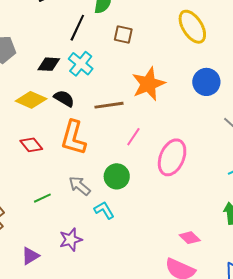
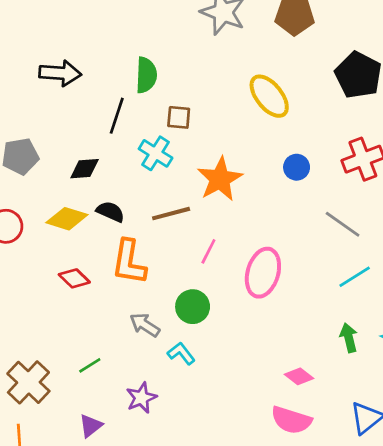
cyan cross: (81, 64) -> (156, 153), moved
blue circle: (206, 82) -> (297, 167), size x0.7
green line: (42, 198) -> (90, 365), moved

